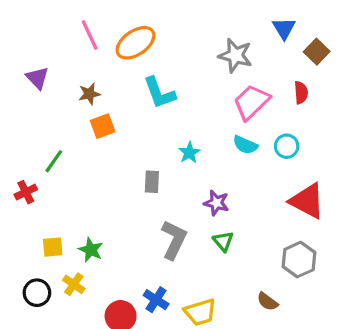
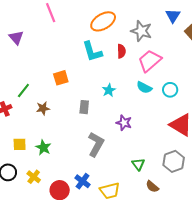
orange ellipse: (136, 43) -> (103, 21), moved
red semicircle: (301, 93) -> (121, 51), moved
brown star: (89, 94) -> (43, 108), moved
orange square: (103, 126) -> (61, 78), moved
green triangle: (223, 241) -> (138, 164), moved
yellow cross: (74, 284) -> (34, 177), moved

